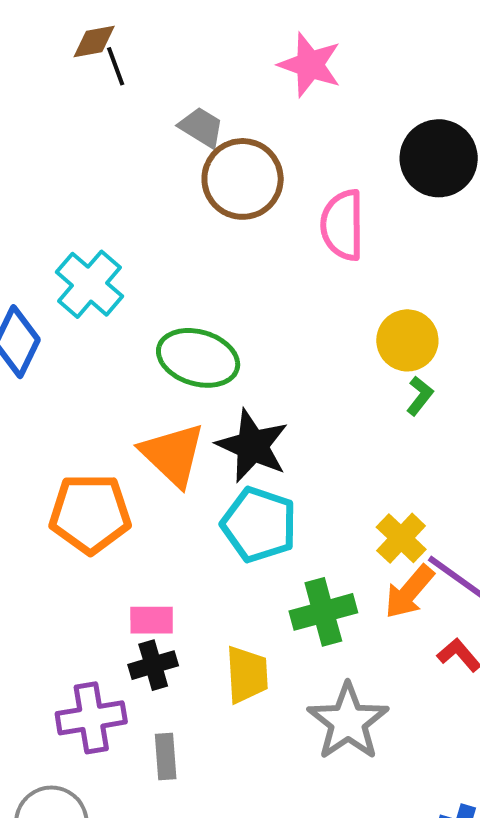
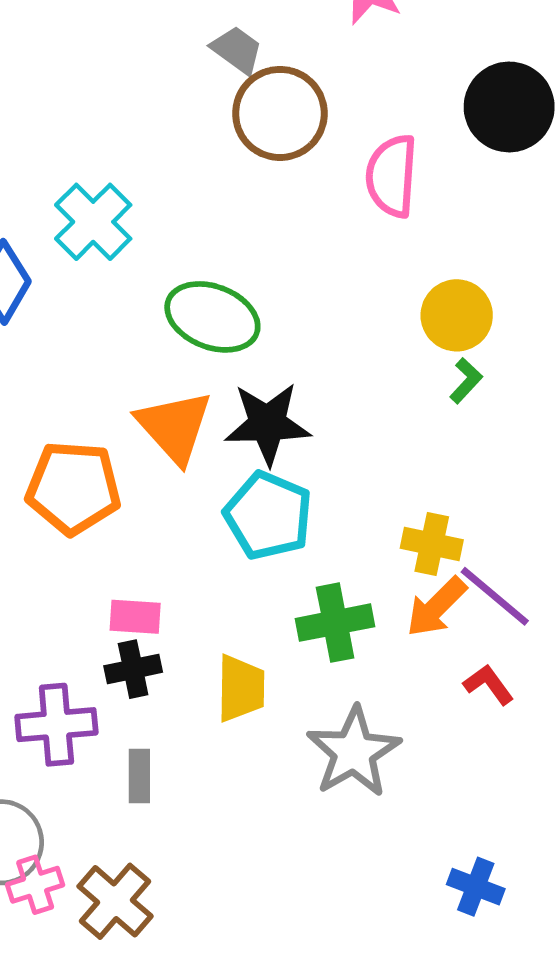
black star: (252, 446) -> (268, 424), turned -30
yellow cross: (401, 538) -> (432, 544), turned -36

